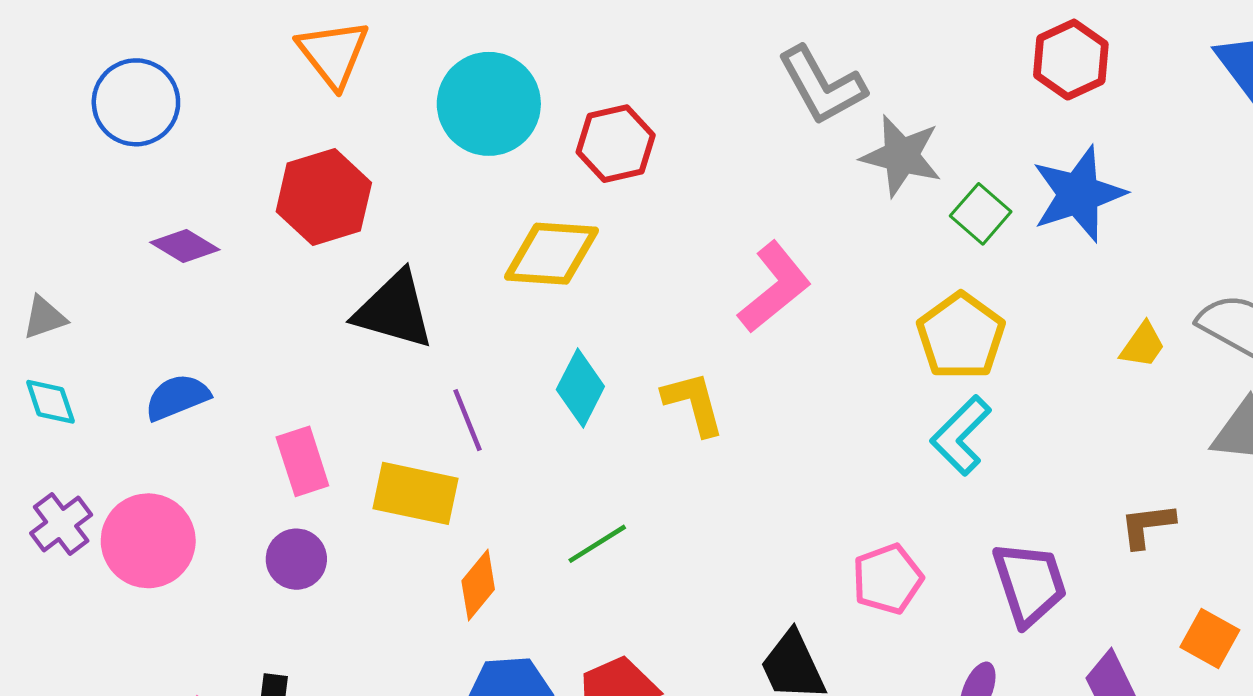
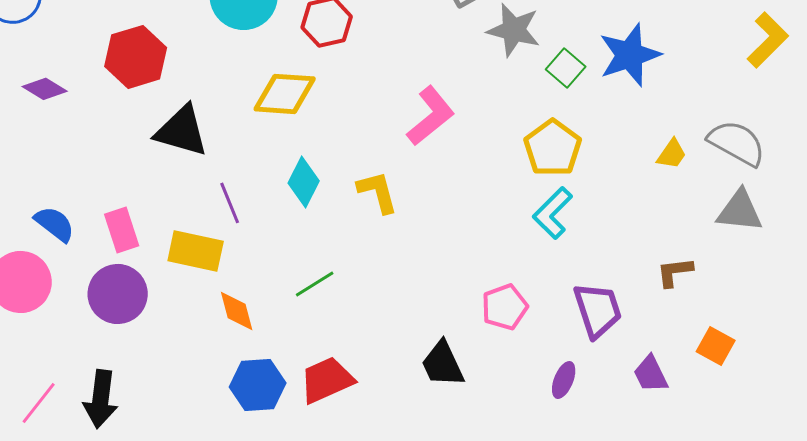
blue semicircle: (177, 397) -> (55, 224), moved, turned 60
purple circle: (296, 559) -> (118, 294), size x1.5
orange diamond: (478, 585) -> (237, 311), turned -54

